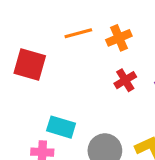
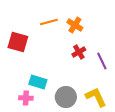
orange cross: (119, 38) -> (75, 25), turned -35

